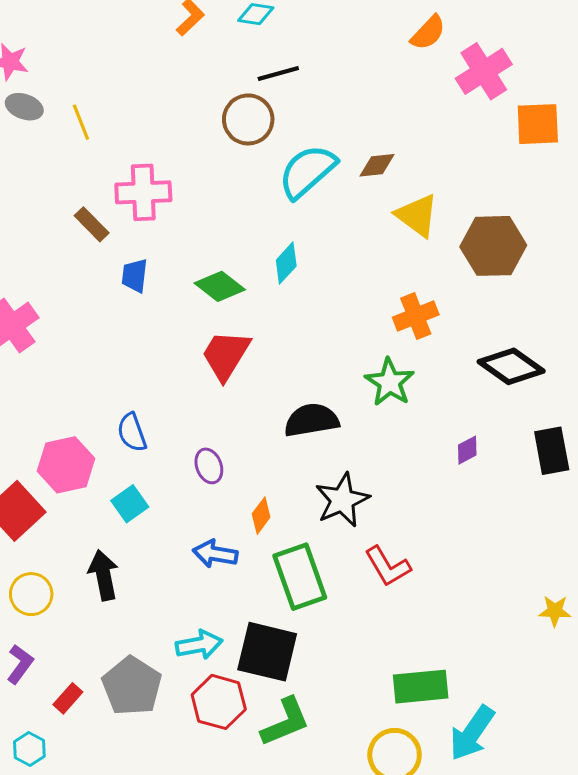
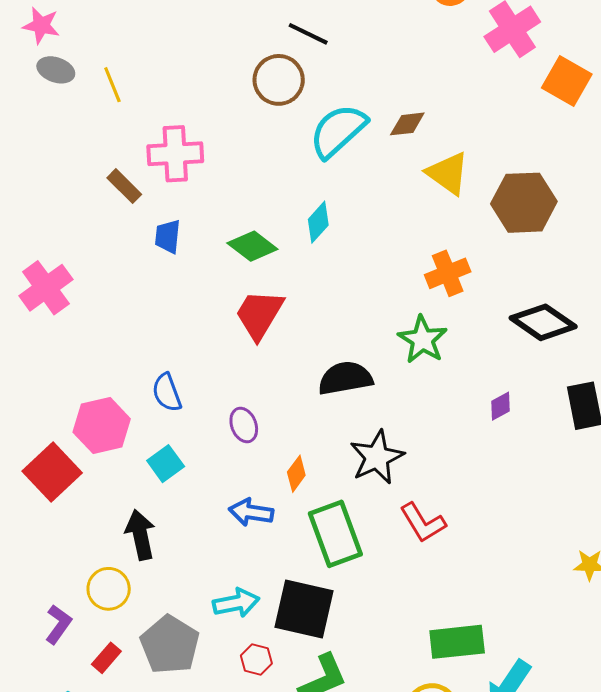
black line: (278, 73) -> (308, 34), turned 42
orange square: (538, 124) -> (567, 81), turned 33
yellow circle: (31, 594) -> (109, 589), moved
red hexagon: (219, 702) -> (256, 659), size x0.6

